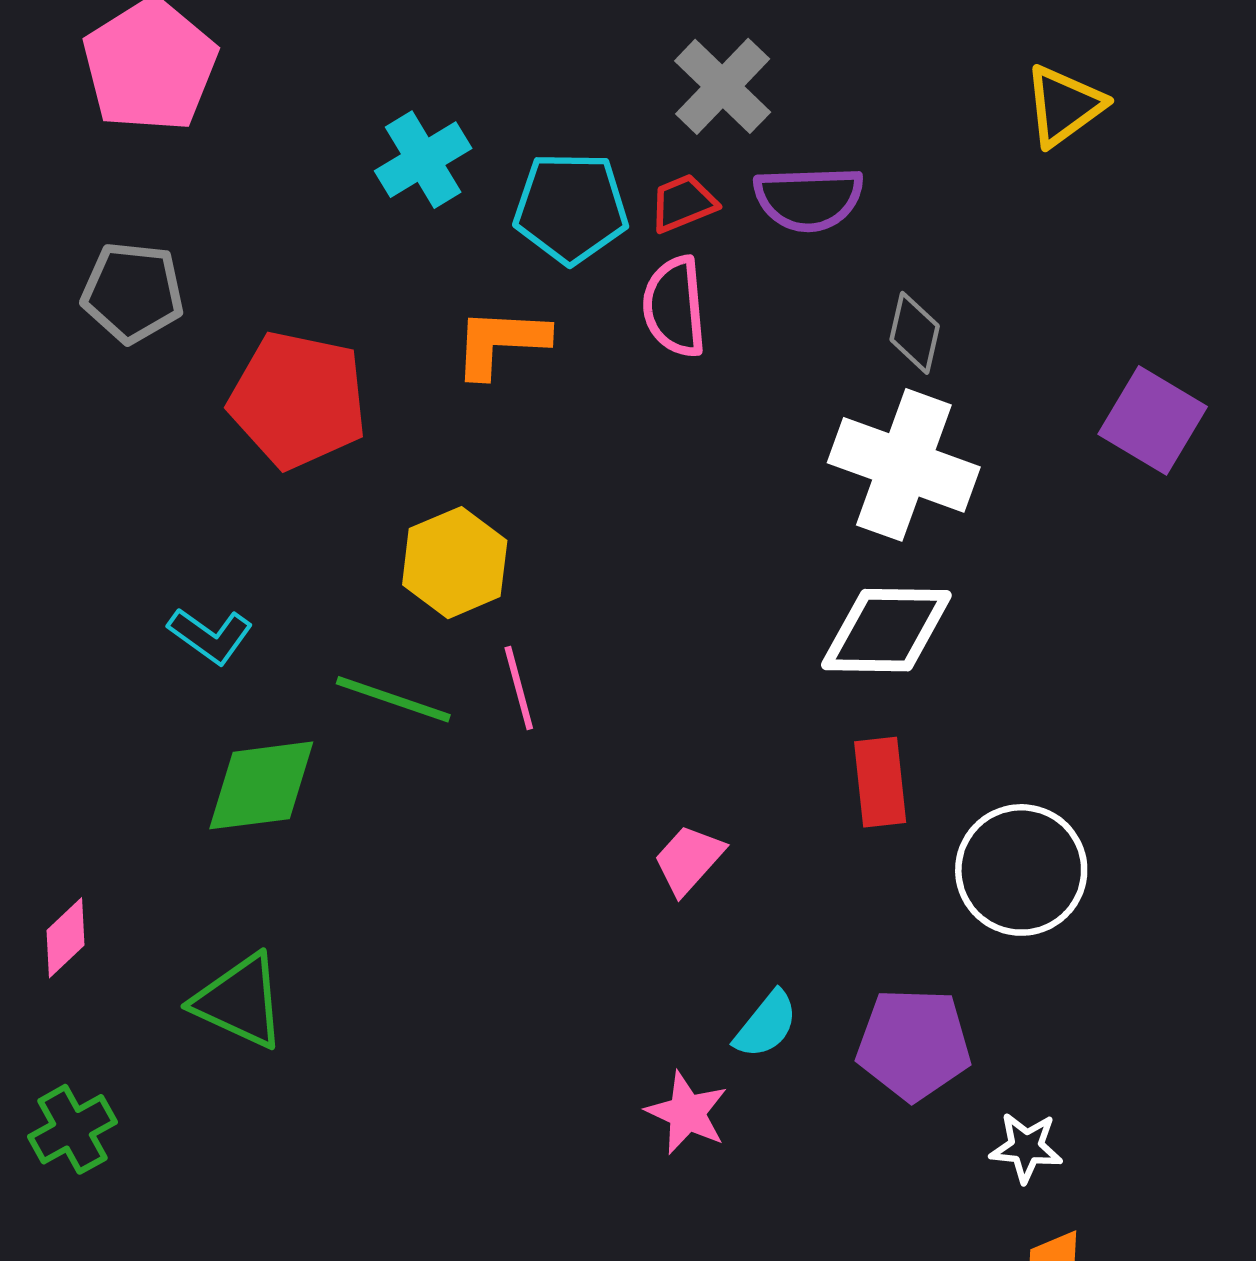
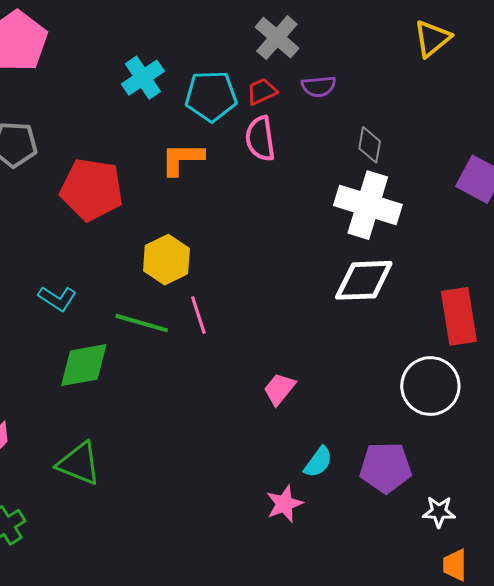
purple semicircle: (809, 199) -> (319, 86), size x0.7
red rectangle: (880, 782) -> (459, 316), moved, size x1.4
pink star: (687, 1113) -> (284, 504), turned 30

